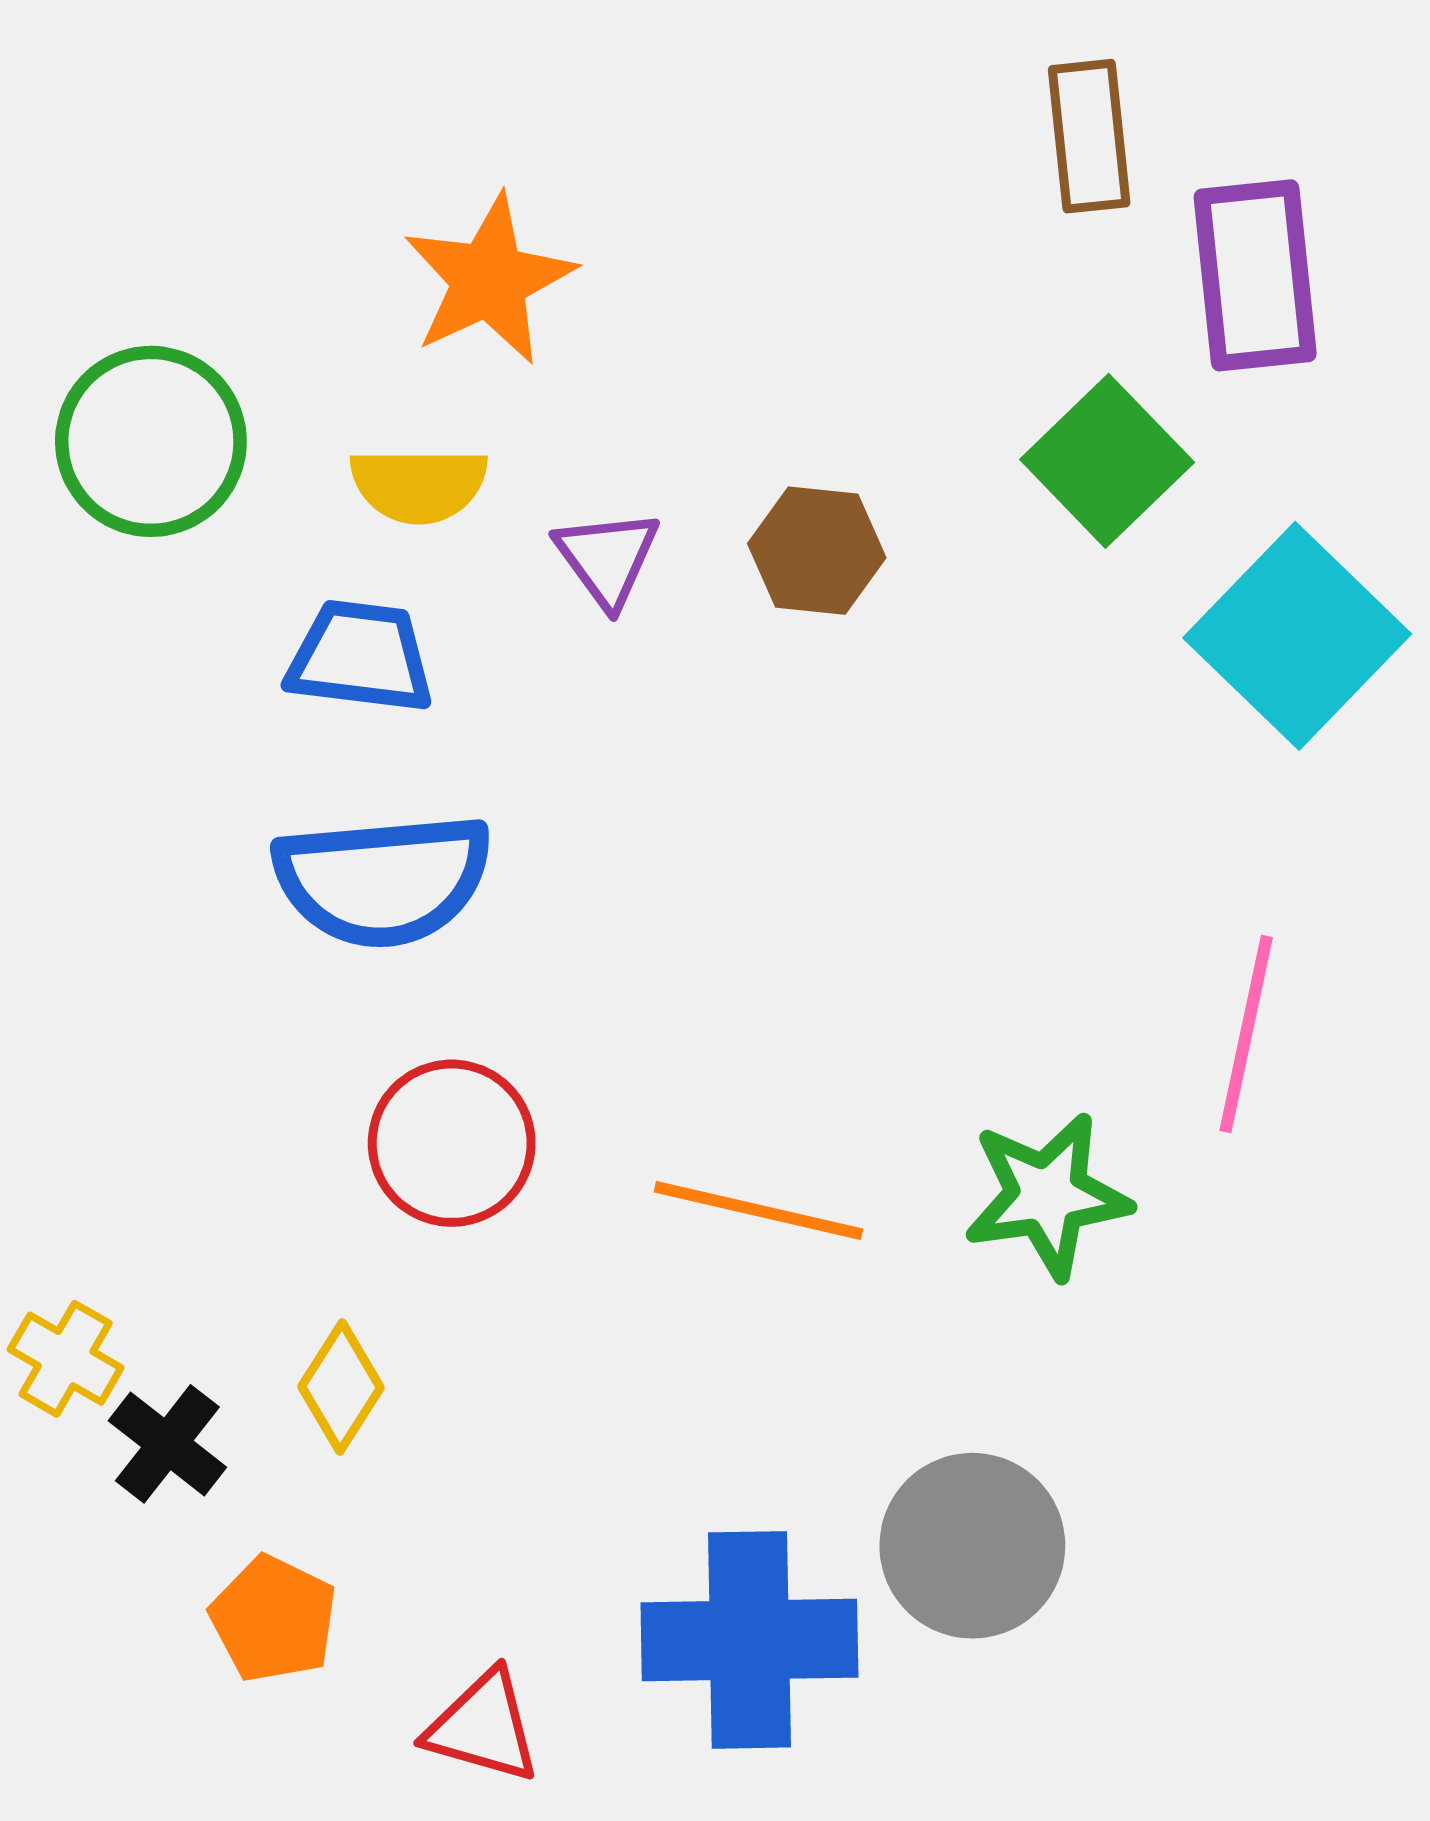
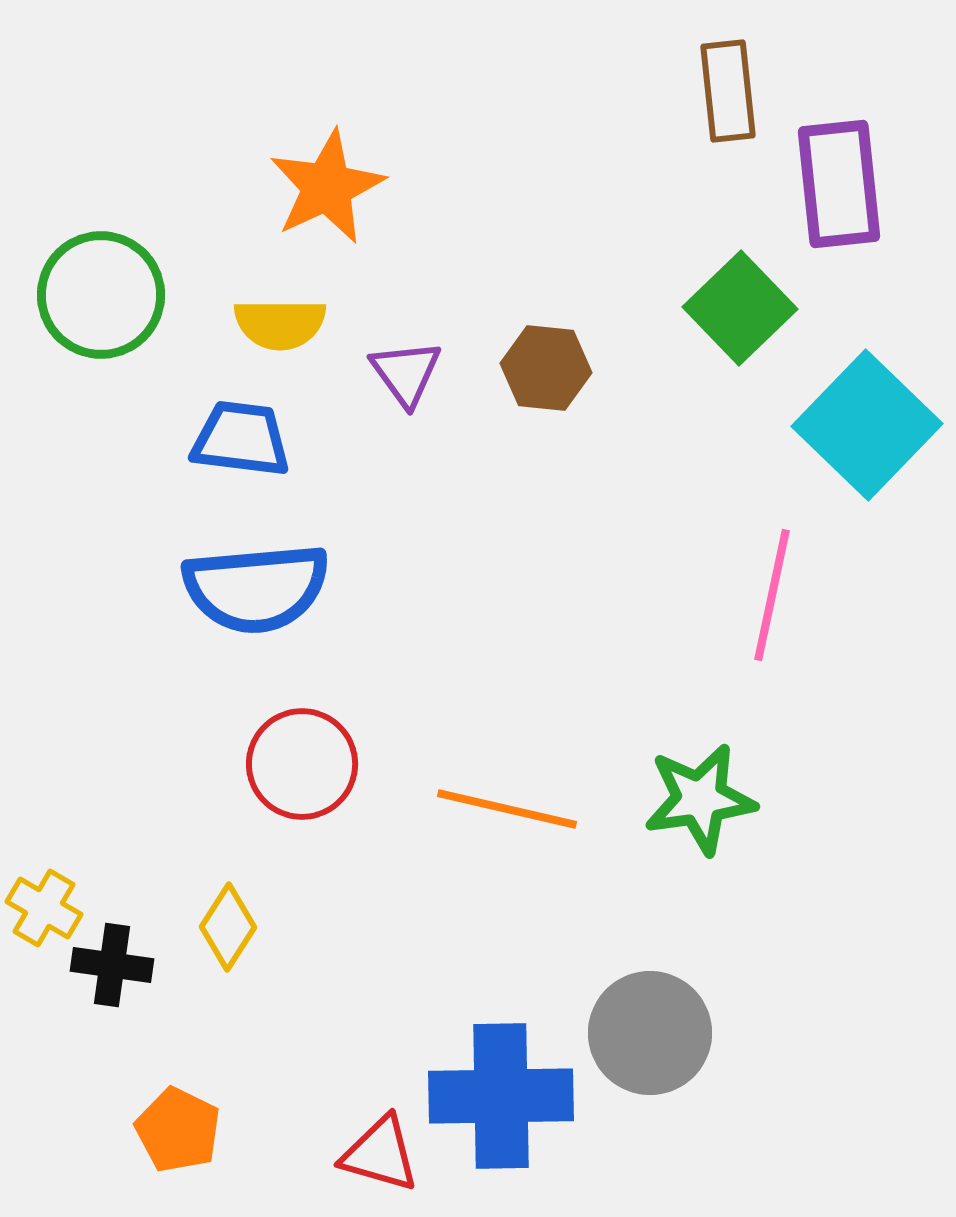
pink line: (1246, 1034) -> (772, 595), moved
black cross: (167, 1444) -> (112, 965), turned -30
orange pentagon: (274, 1619) -> (178, 1130), moved
red triangle: (483, 1727) -> (380, 1154), moved

